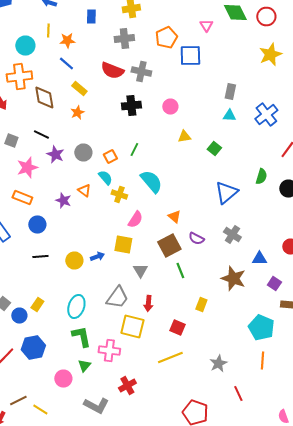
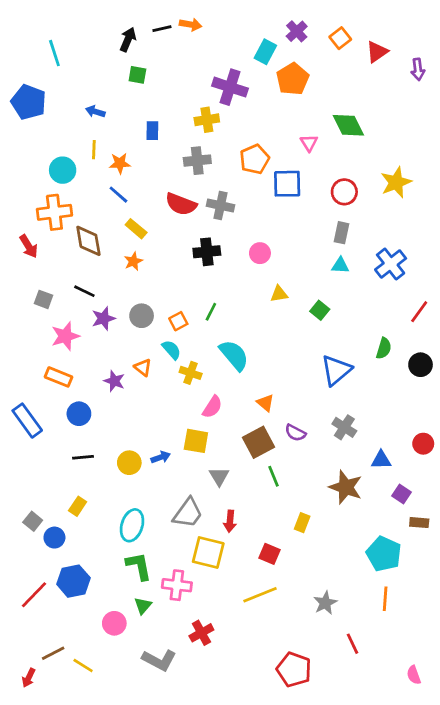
red circle: (266, 16) -> (344, 192), moved
purple star: (55, 154) -> (103, 318), turned 30
yellow rectangle: (37, 304) -> (78, 506), moved

